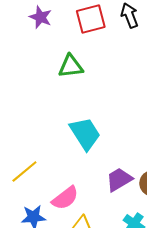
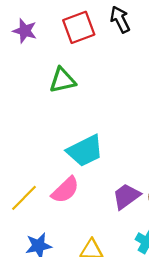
cyan trapezoid: (85, 134) -> (85, 151), turned 102
pink semicircle: (65, 198) -> (65, 190), moved

